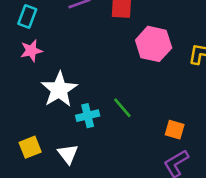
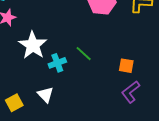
yellow square: (30, 147) -> (14, 103), moved

